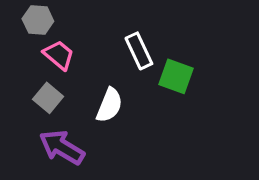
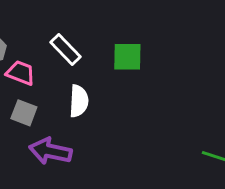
white rectangle: (139, 51) -> (65, 49), moved

